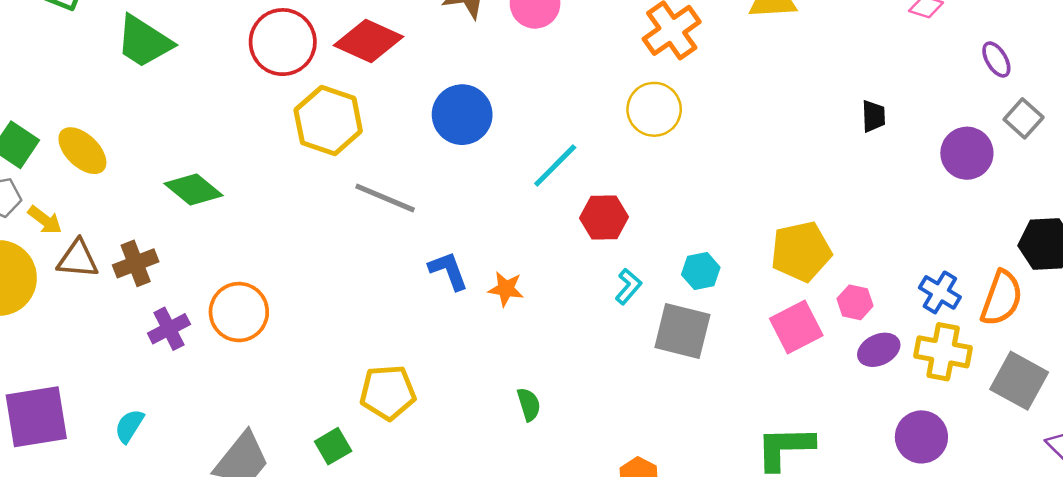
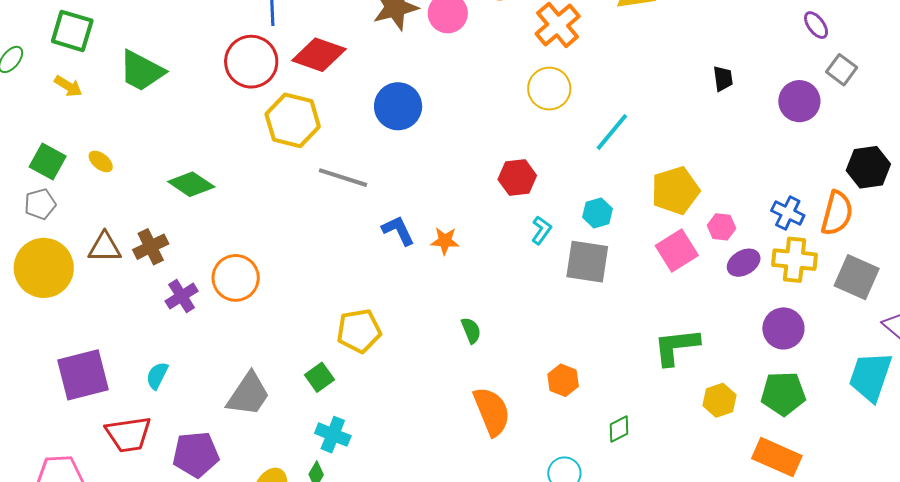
yellow ellipse: (82, 151) -> (101, 161), size x0.6
cyan line: (555, 165) -> (612, 132), moved
yellow arrow: (45, 220) -> (68, 86), moved

